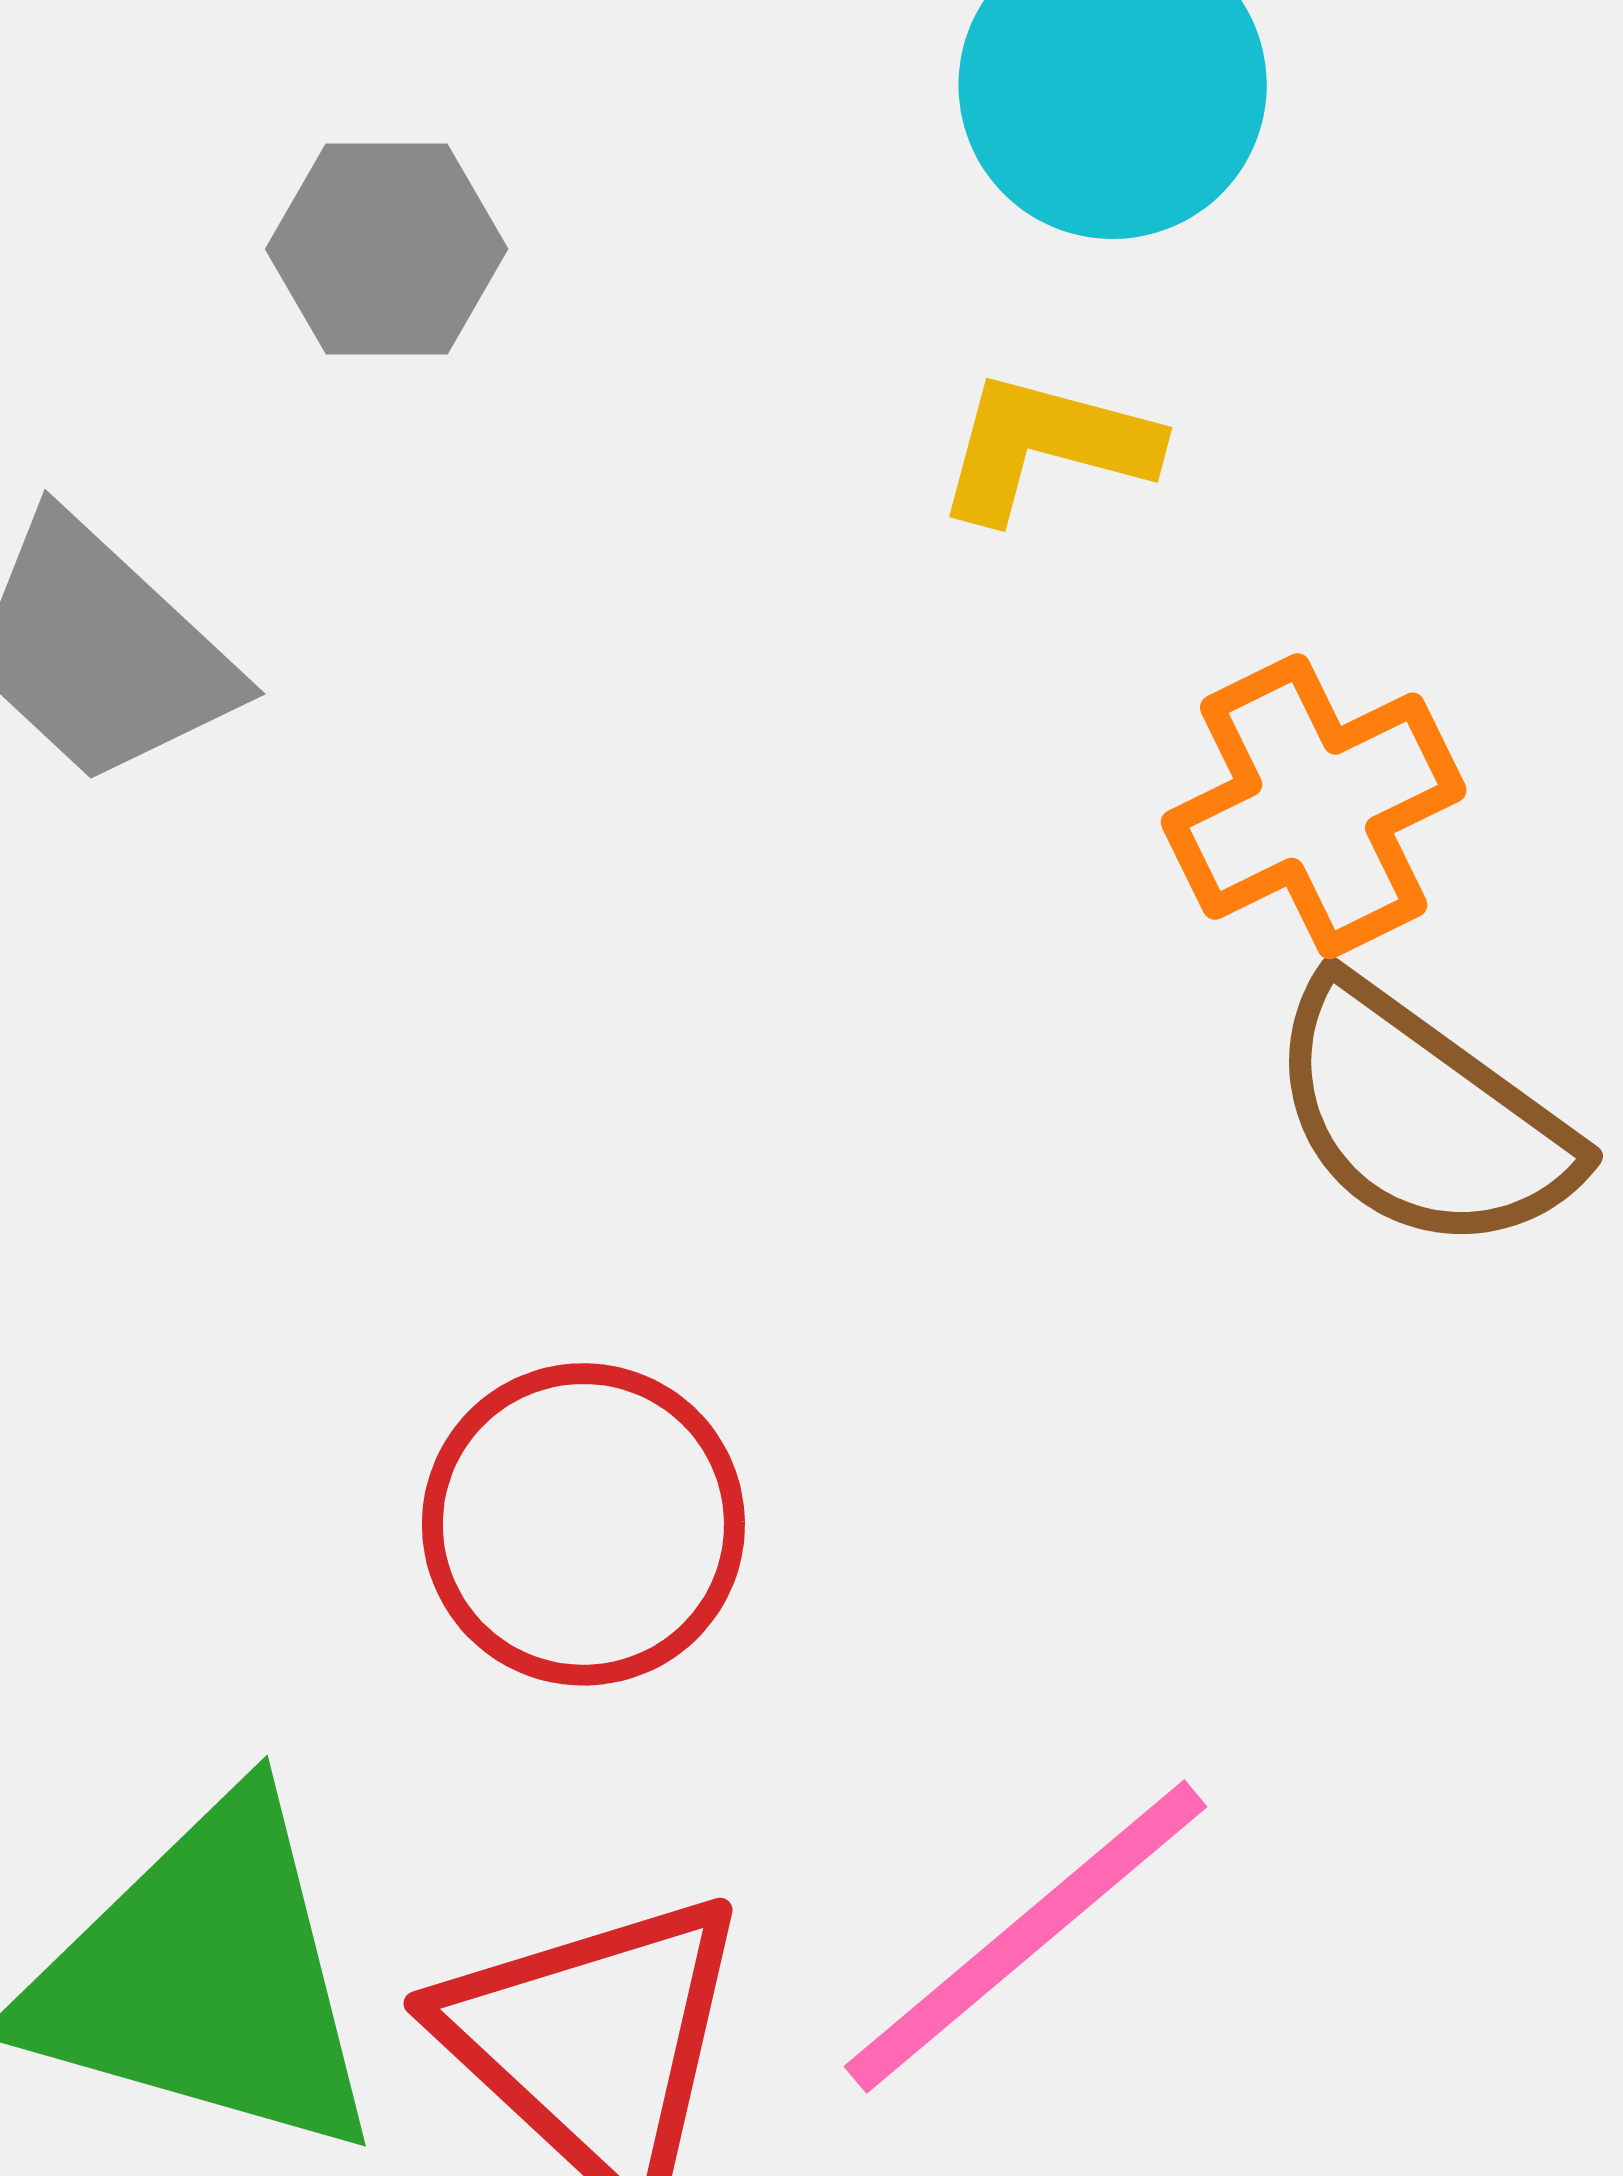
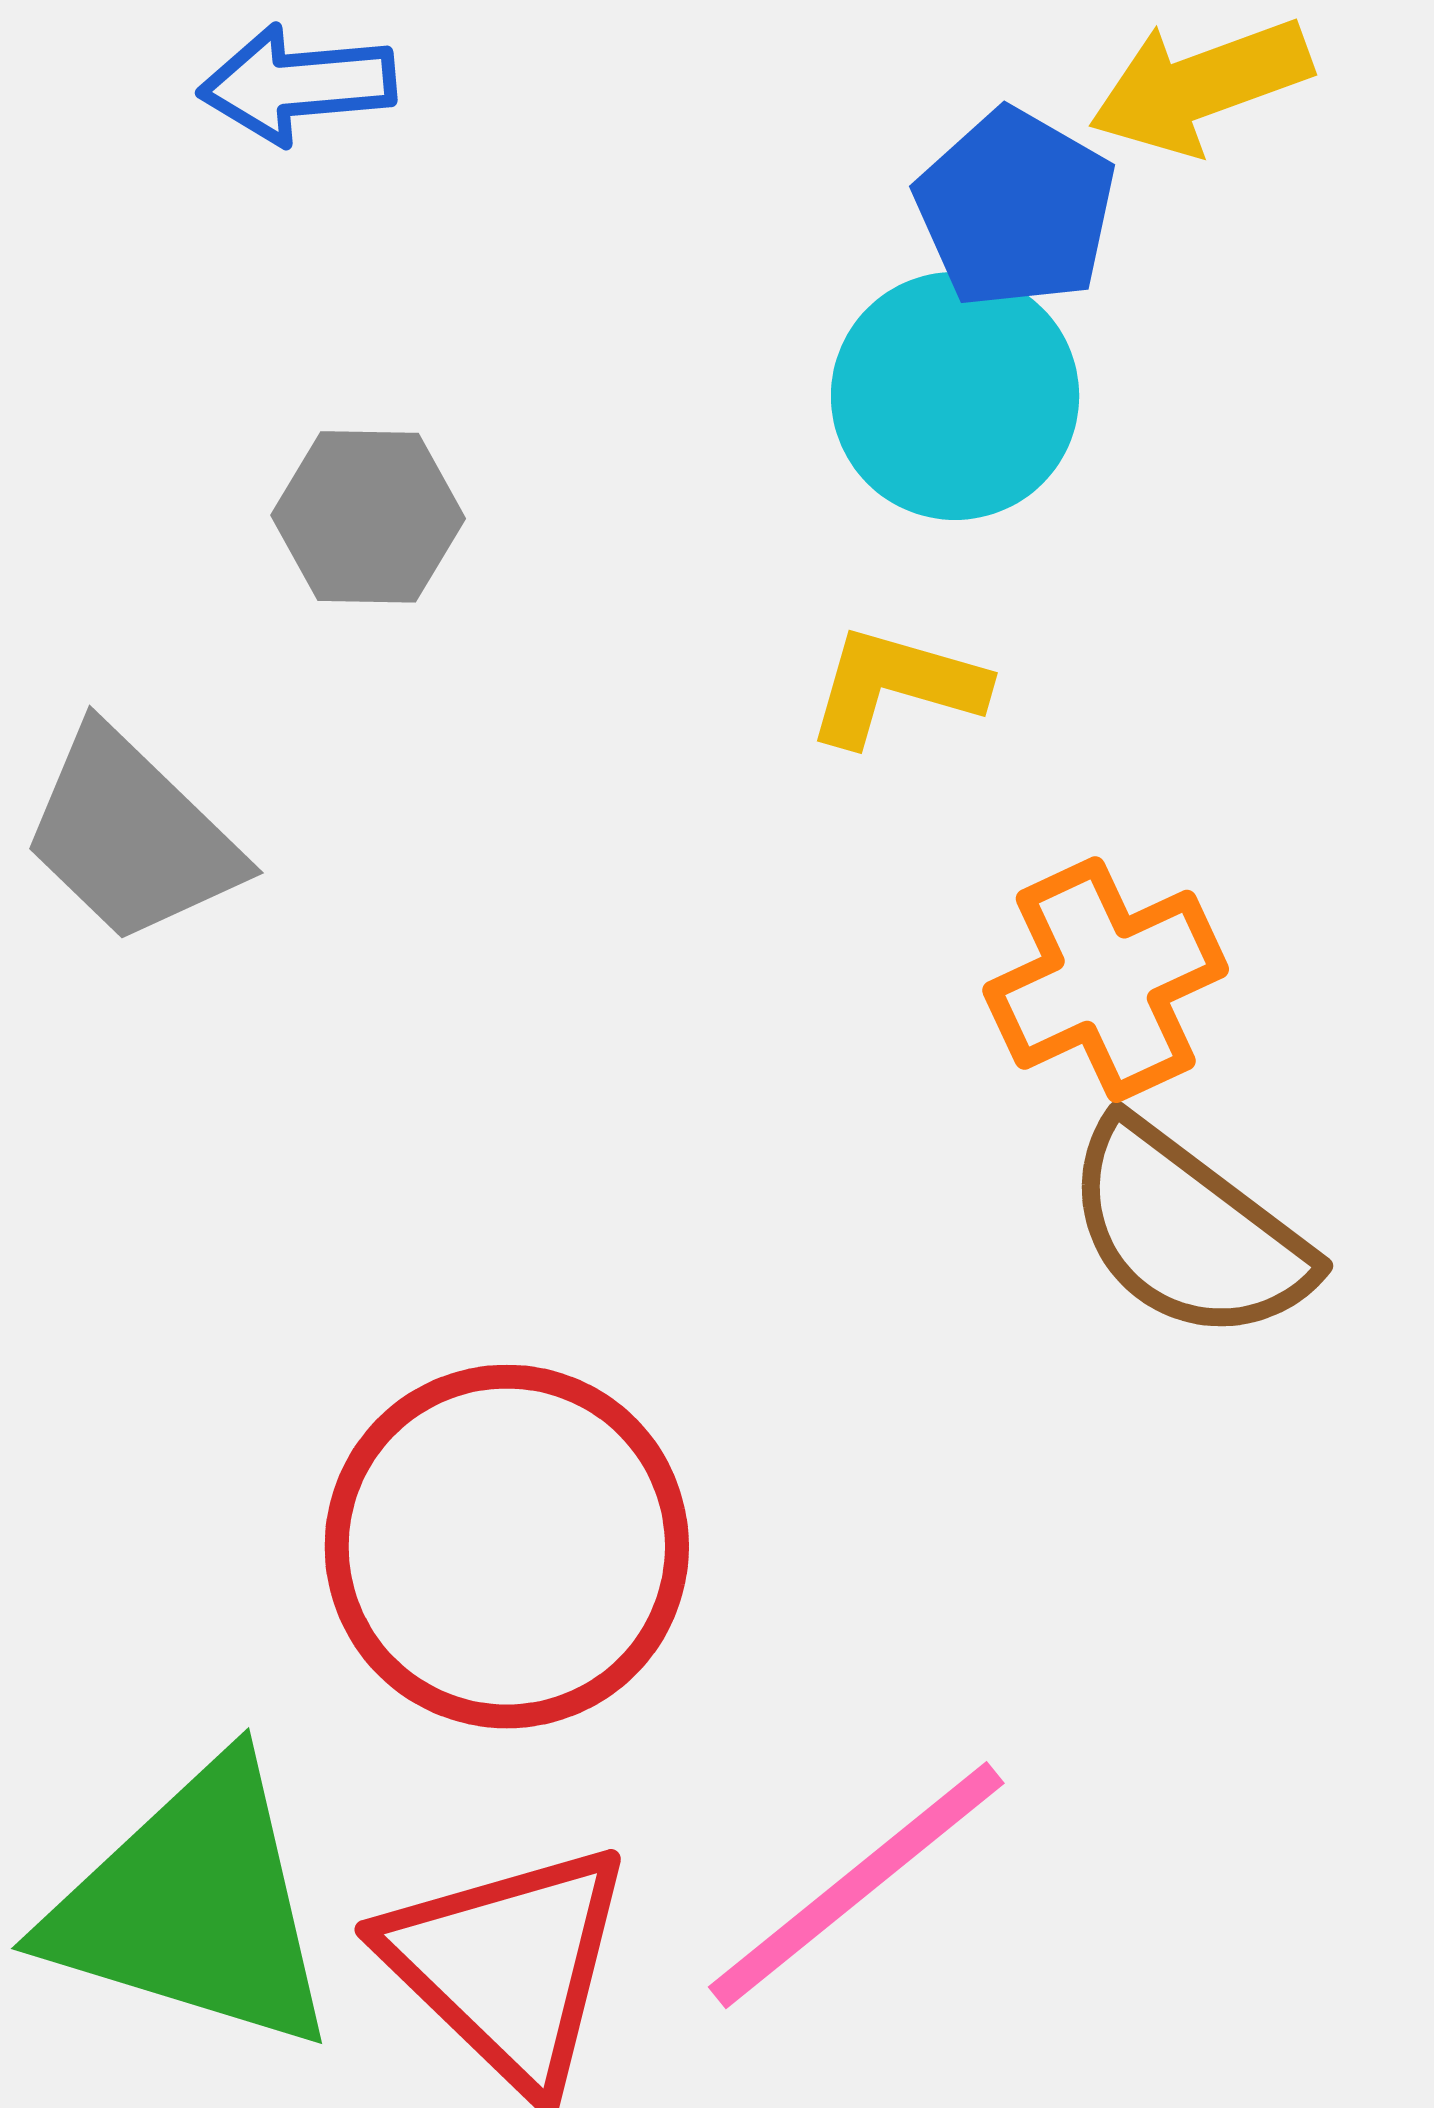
red circle: (583, 1524) -> (507, 1547), size x1.4

